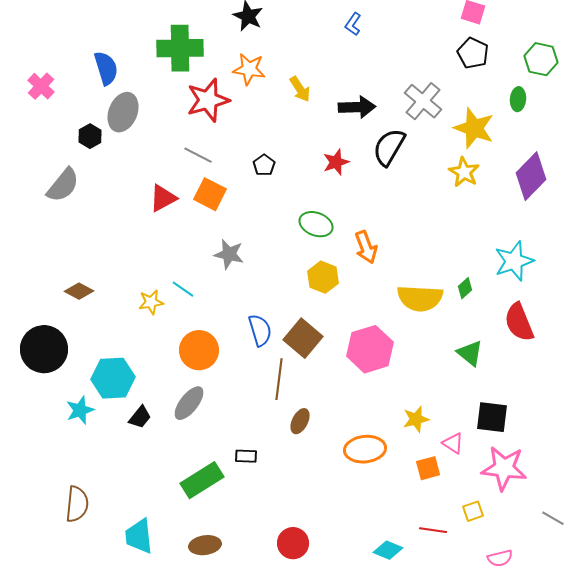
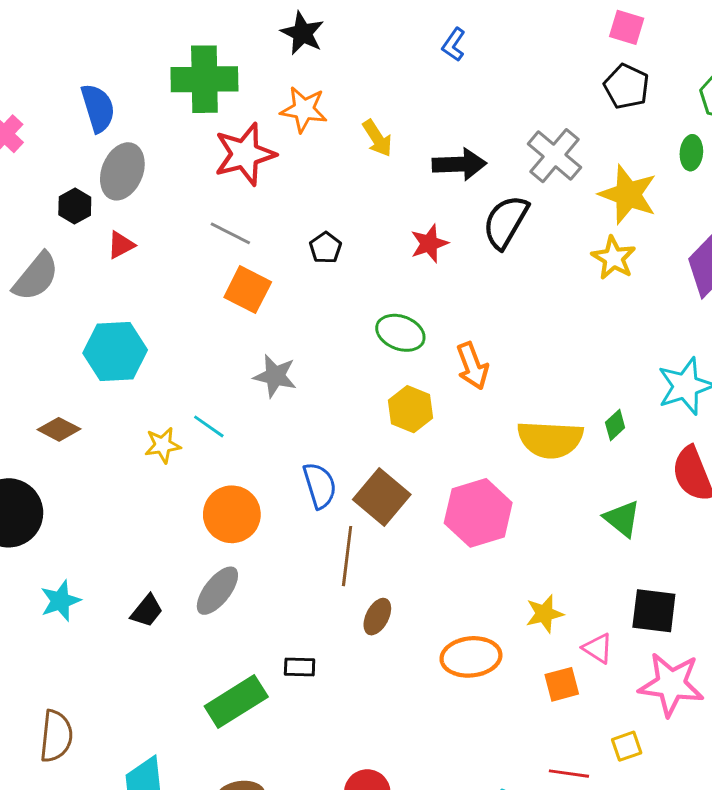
red triangle: (163, 198) -> (121, 245), moved, size x0.7
cyan hexagon: (113, 378) -> (115, 352), moved

